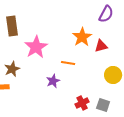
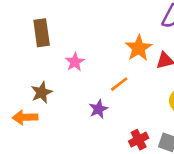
pink star: (36, 47) -> (75, 62), size x0.6
orange line: (68, 63) -> (119, 84), turned -48

